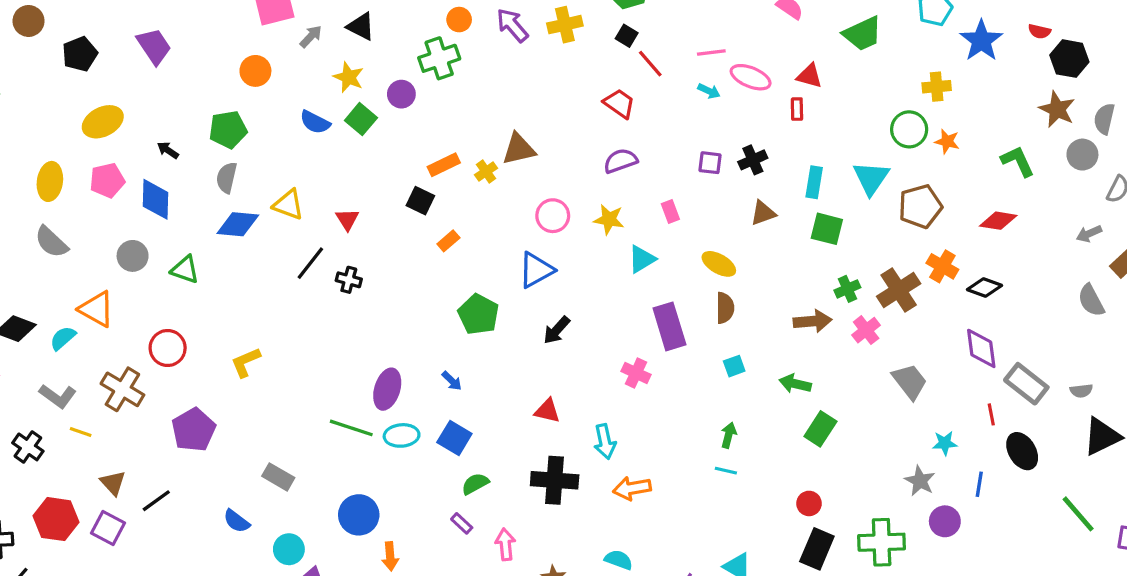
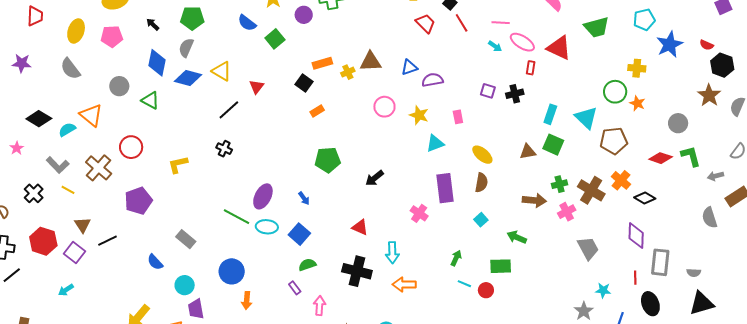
red triangle: (809, 76) -> (559, 48), size x1.5
red trapezoid: (619, 104) -> (425, 23), moved
red rectangle: (797, 109) -> (531, 68), moved
green square: (361, 119) -> (275, 39), moved
gray circle: (1082, 155) -> (678, 123), moved
green L-shape: (1018, 161) -> (691, 156), moved
cyan triangle: (871, 178) -> (586, 118), turned -30
blue diamond: (155, 199) -> (157, 63), moved
brown triangle: (763, 213) -> (528, 152), moved
blue triangle: (536, 270) -> (409, 67), moved, size x0.7
black cross: (349, 280) -> (224, 149), moved
brown cross: (899, 290) -> (591, 190), turned -36
green pentagon: (478, 314) -> (328, 160), turned 30
cyan square: (734, 366) -> (481, 220), turned -32
gray rectangle: (1026, 384) -> (660, 262), turned 48
green rectangle: (820, 429) -> (501, 266), moved, turned 45
green arrow: (729, 435) -> (456, 258), moved
red circle: (809, 503) -> (486, 290), moved

